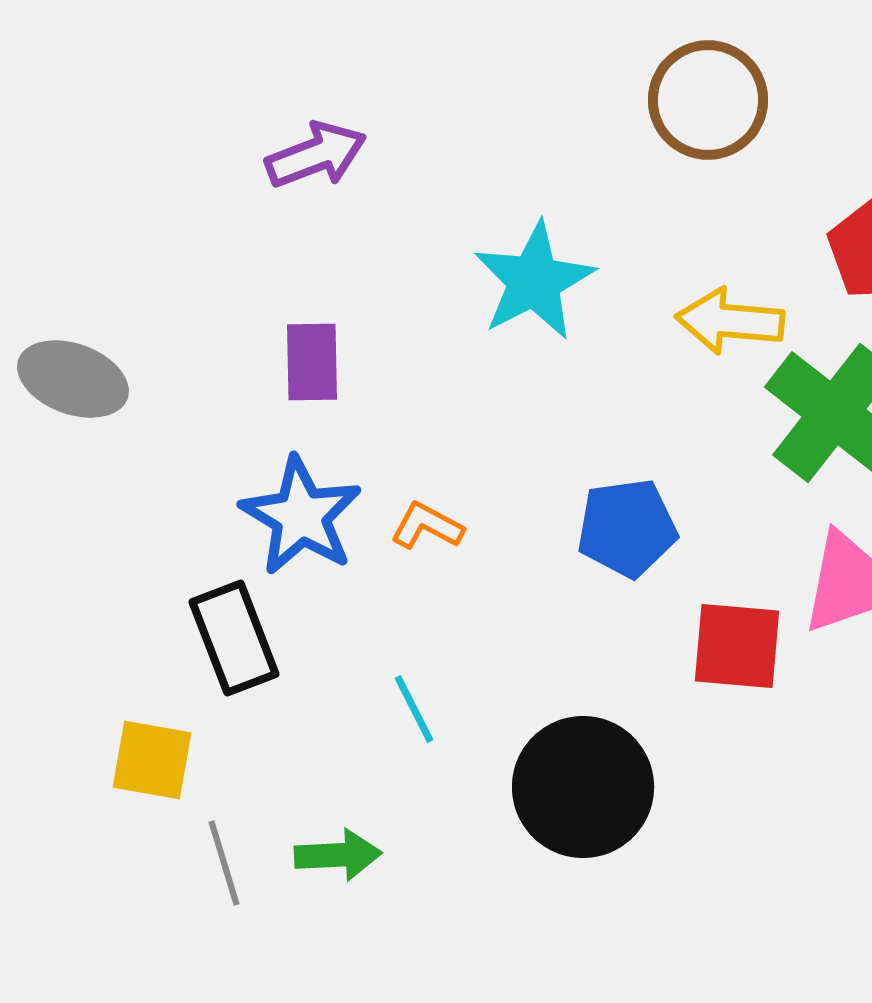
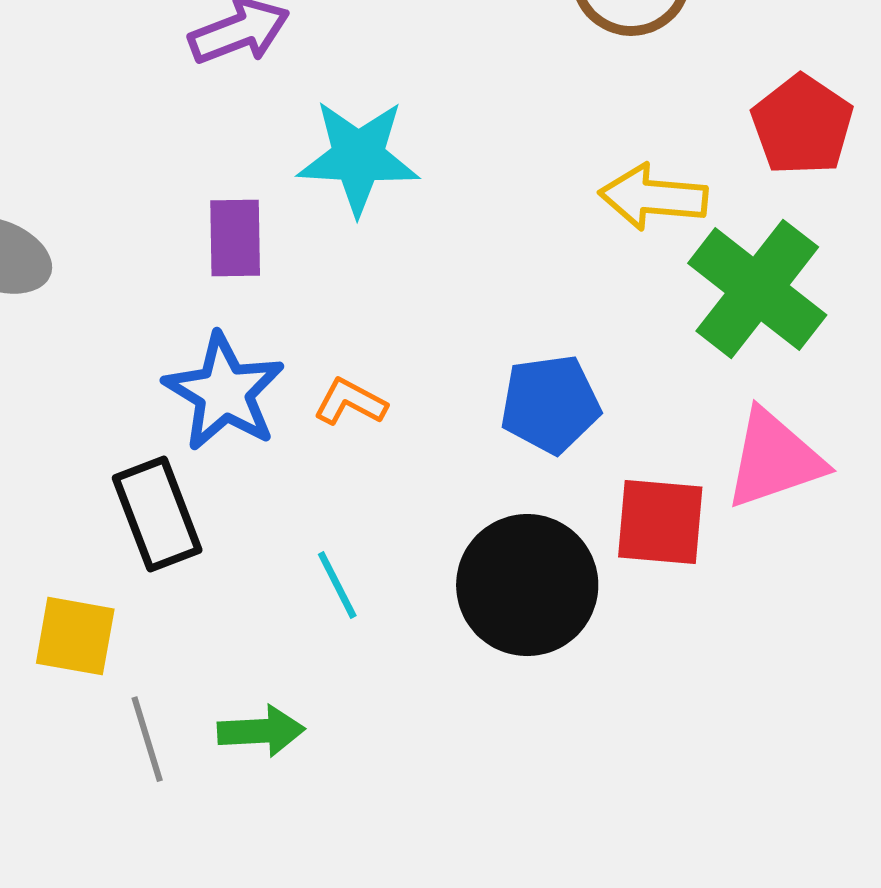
cyan star: (534, 281) -> (358, 157), moved, turned 30
black circle: (583, 787) -> (527, 585), moved

